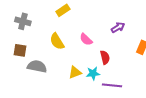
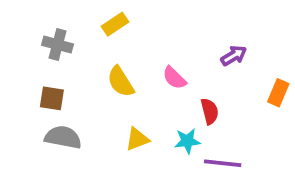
yellow rectangle: (63, 10) -> (115, 24), moved
gray semicircle: (37, 66) -> (63, 137), moved
yellow triangle: (75, 72) -> (137, 139), moved

